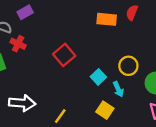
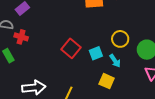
red square: (64, 55) -> (71, 48), moved
cyan square: (98, 77) -> (96, 53), turned 32

